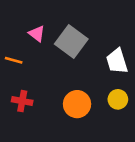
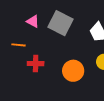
red cross: (22, 101) -> (36, 64), moved

